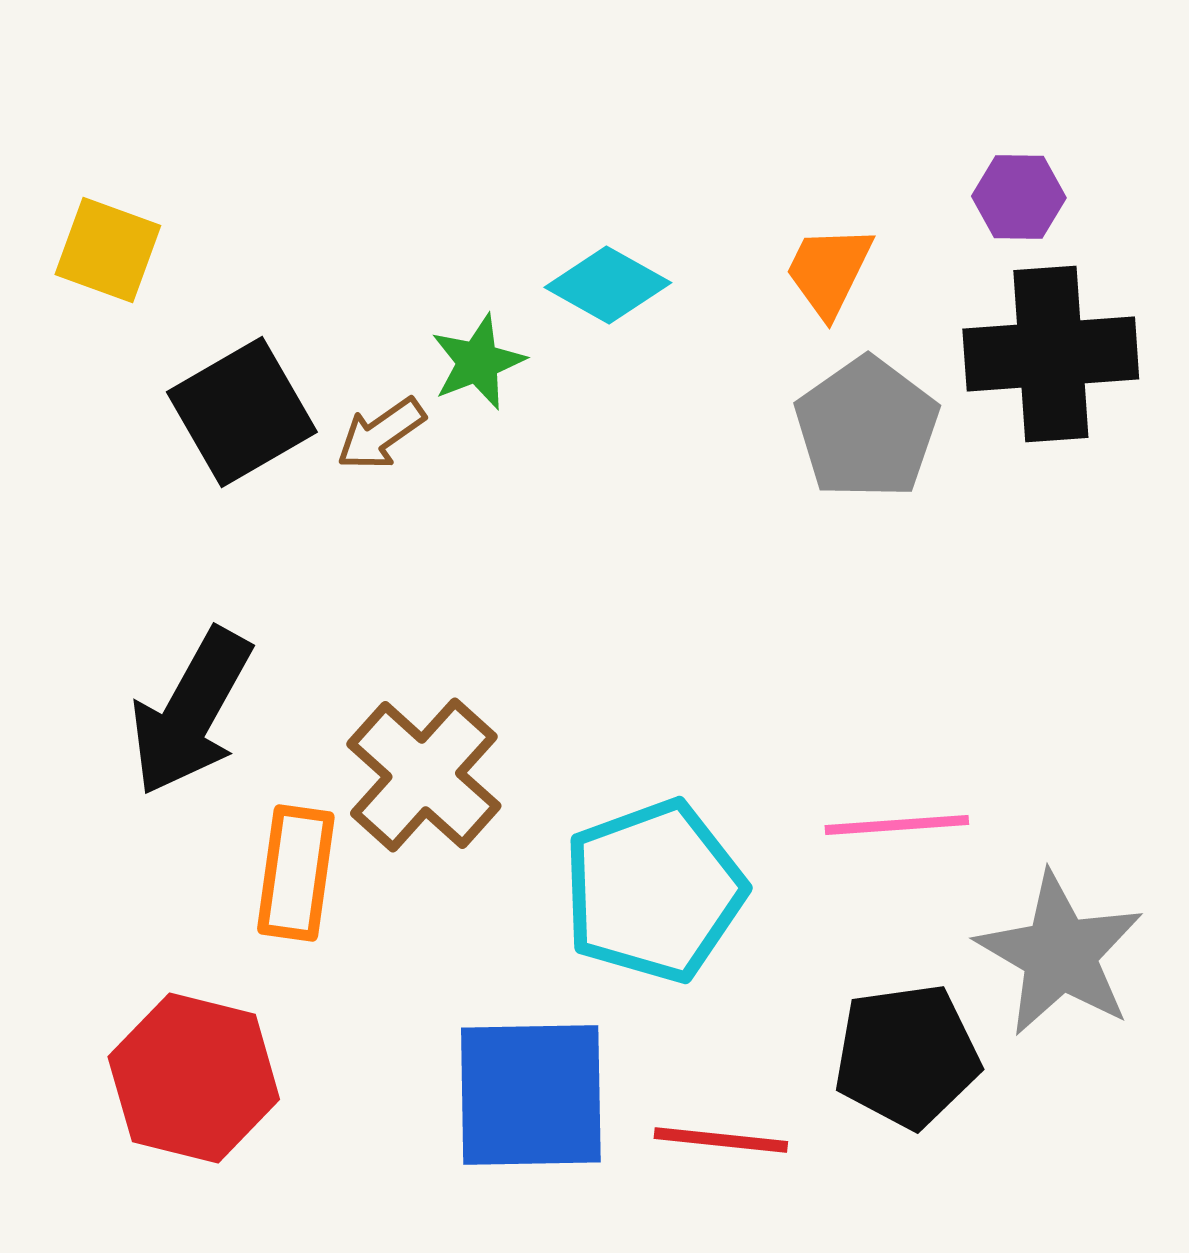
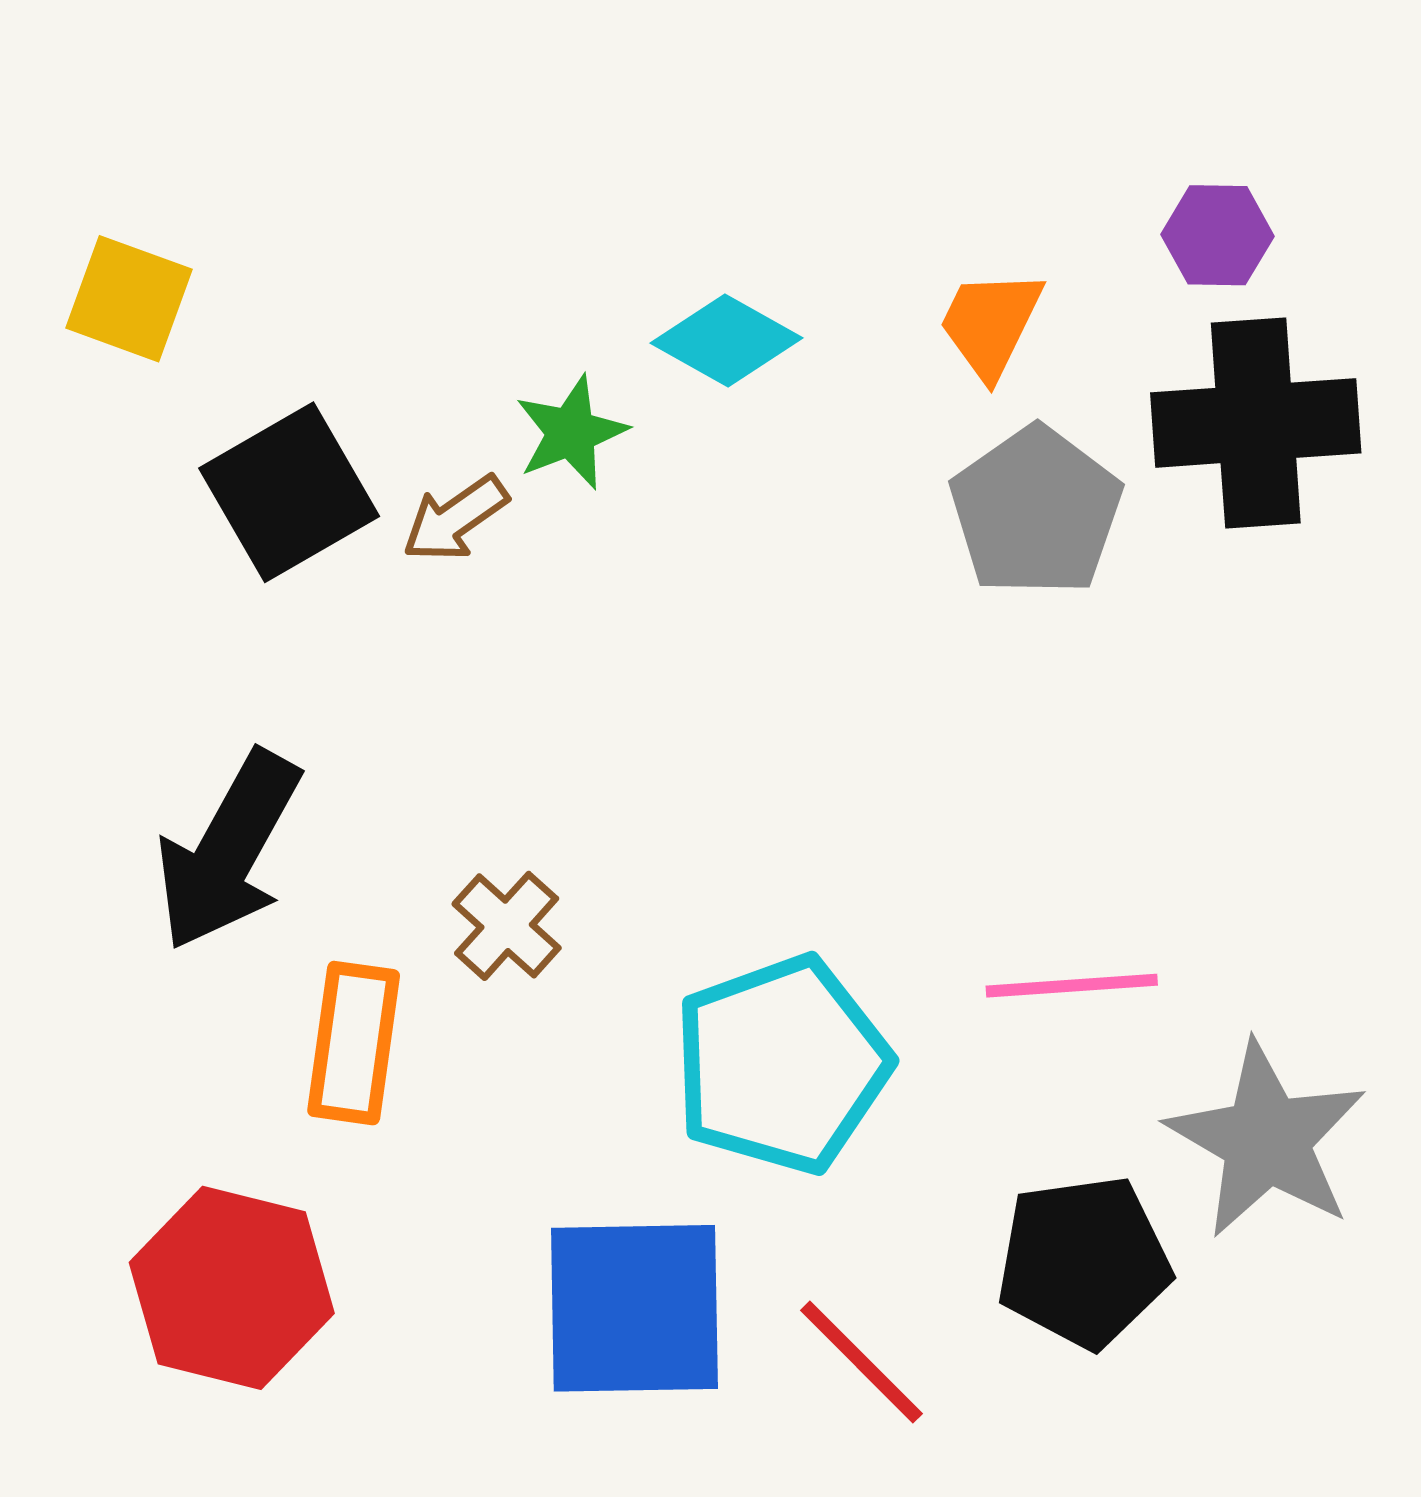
brown cross: (424, 775) -> (507, 926), size x0.6
red line: (721, 1140) -> (861, 1362), turned 39

